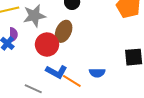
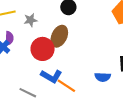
gray star: (34, 16) -> (31, 20), size x0.6
blue semicircle: (97, 73) -> (103, 77), moved

